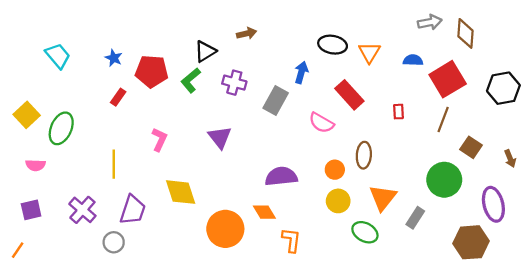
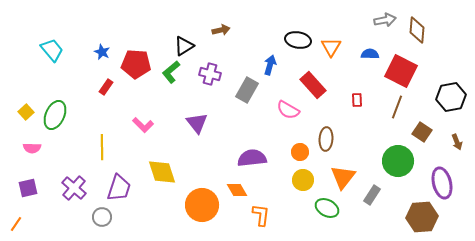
red square: (448, 79) -> (401, 71), turned -32
black hexagon: (503, 88) -> (451, 97), moved
yellow square: (27, 115) -> (26, 112), moved, size x0.7
pink L-shape: (159, 140) -> (143, 125), turned 110

